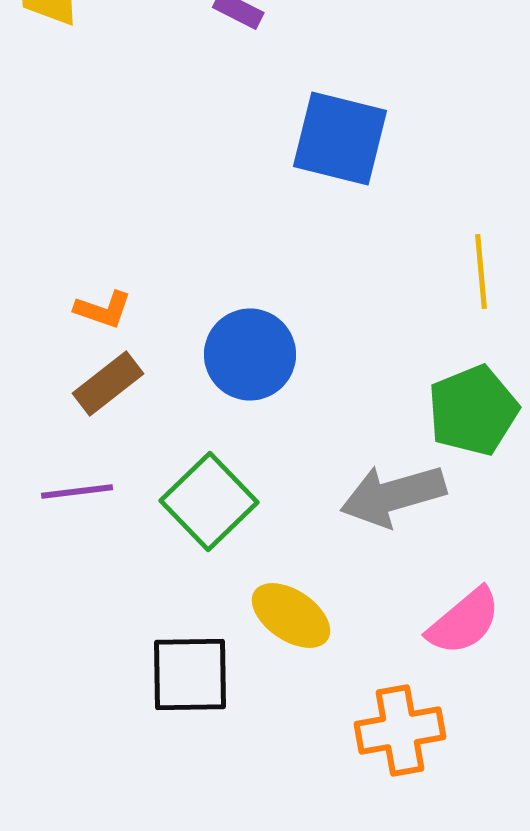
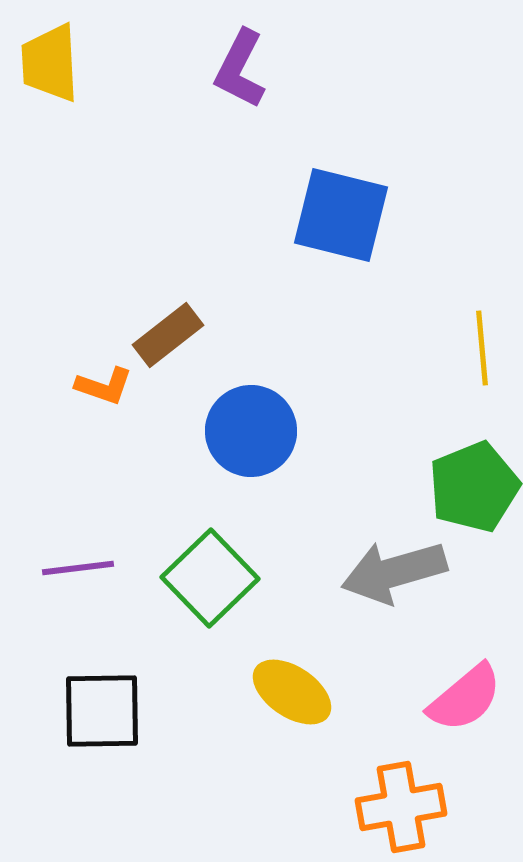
brown rectangle: (108, 384) -> (168, 335), moved
black square: (190, 674) -> (102, 711), moved

